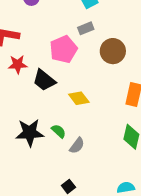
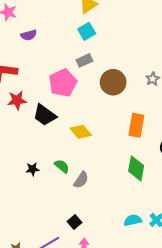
black star: (30, 133) -> (32, 169), size x0.5

